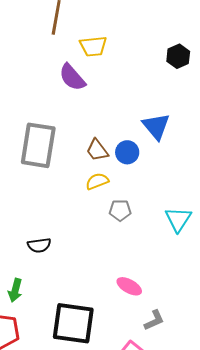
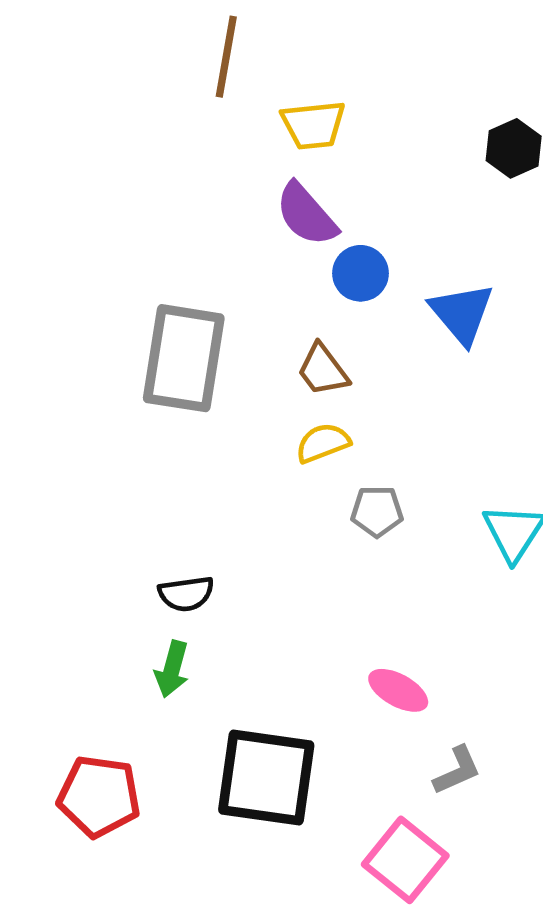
purple semicircle: (72, 77) -> (306, 214), moved
blue circle: (127, 152) -> (360, 273), moved
green arrow: (15, 290) -> (172, 669), moved

